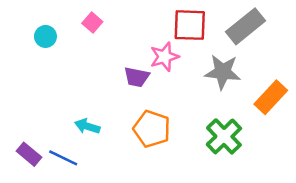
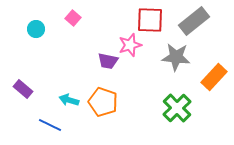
orange pentagon: (152, 129) -> (103, 102), moved
purple rectangle: (29, 154) -> (23, 89), moved

